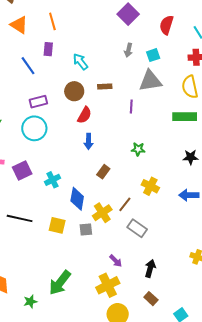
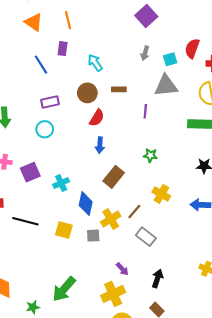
red semicircle: (166, 25) -> (192, 48), moved
cyan circle: (34, 128) -> (45, 129), size x0.7
brown rectangle: (103, 172) -> (114, 177), size x1.5

